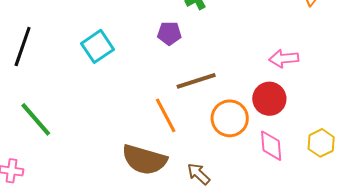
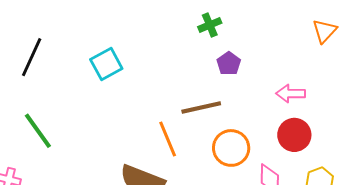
purple pentagon: (169, 33) -> (229, 64), moved, turned 30
red circle: (269, 99) -> (294, 135), moved

